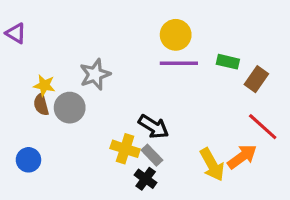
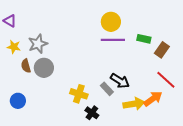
gray star: (95, 74) -> (38, 44), moved
yellow star: (44, 85) -> (14, 47), moved
black arrow: (154, 127) -> (120, 81), moved
gray rectangle: (152, 155) -> (107, 89), moved
yellow arrow: (212, 165) -> (134, 104), turned -70

